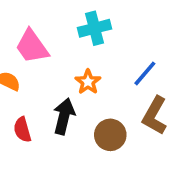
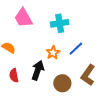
pink trapezoid: (32, 47) -> (23, 18), moved
blue line: (145, 73) -> (76, 49), moved

